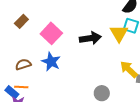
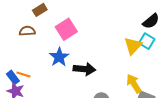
black arrow: (90, 38) -> (84, 69), moved
brown semicircle: (23, 64) -> (27, 31), moved

